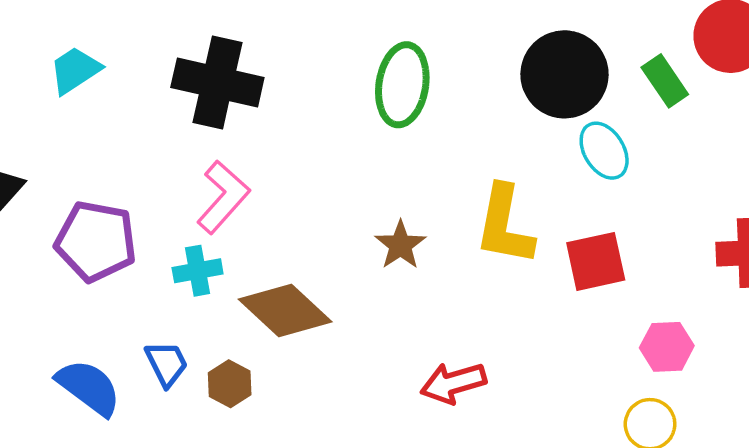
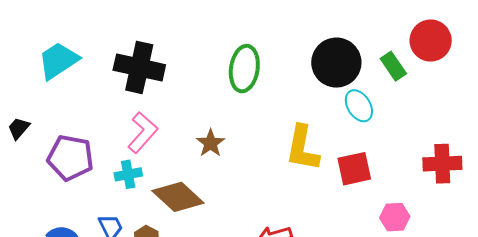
cyan trapezoid: (75, 70) -> (58, 61), size x1.4
brown star: (400, 245) -> (211, 143), moved

